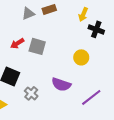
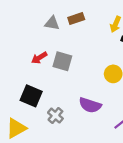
gray triangle: (28, 13) -> (52, 23), turned 32

